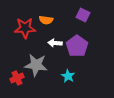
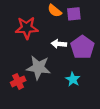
purple square: (83, 15) -> (74, 14), moved, turned -32
orange semicircle: (46, 20) -> (55, 11), moved, turned 32

